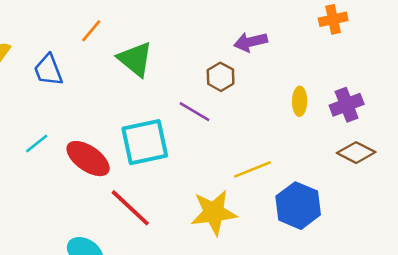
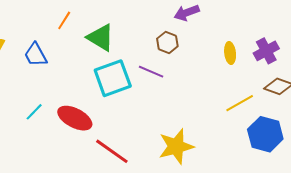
cyan square: (145, 142) -> (113, 78), moved
yellow line: (253, 169) -> (240, 103), moved
blue hexagon: (298, 206) -> (265, 134), moved

